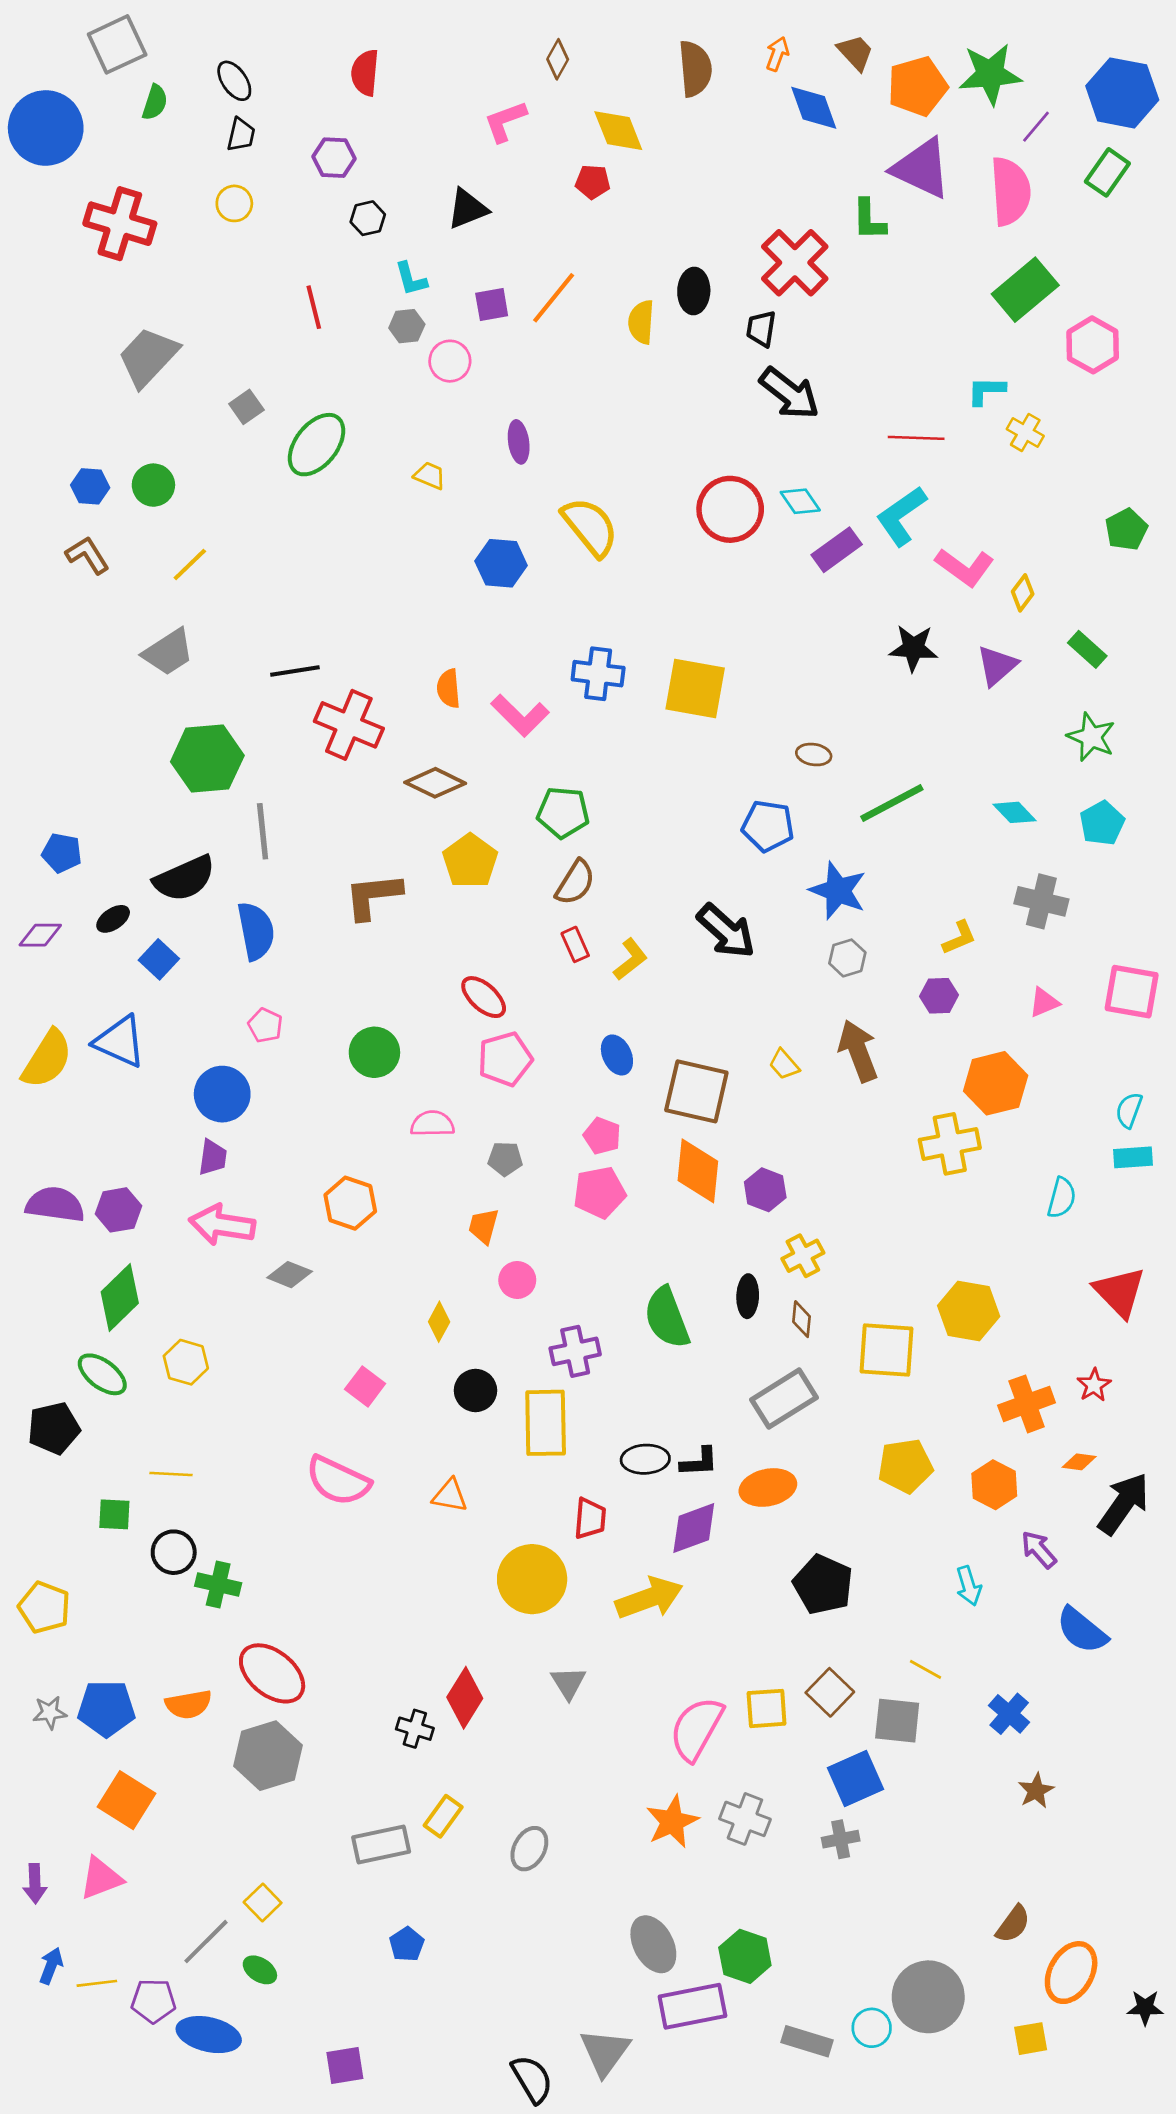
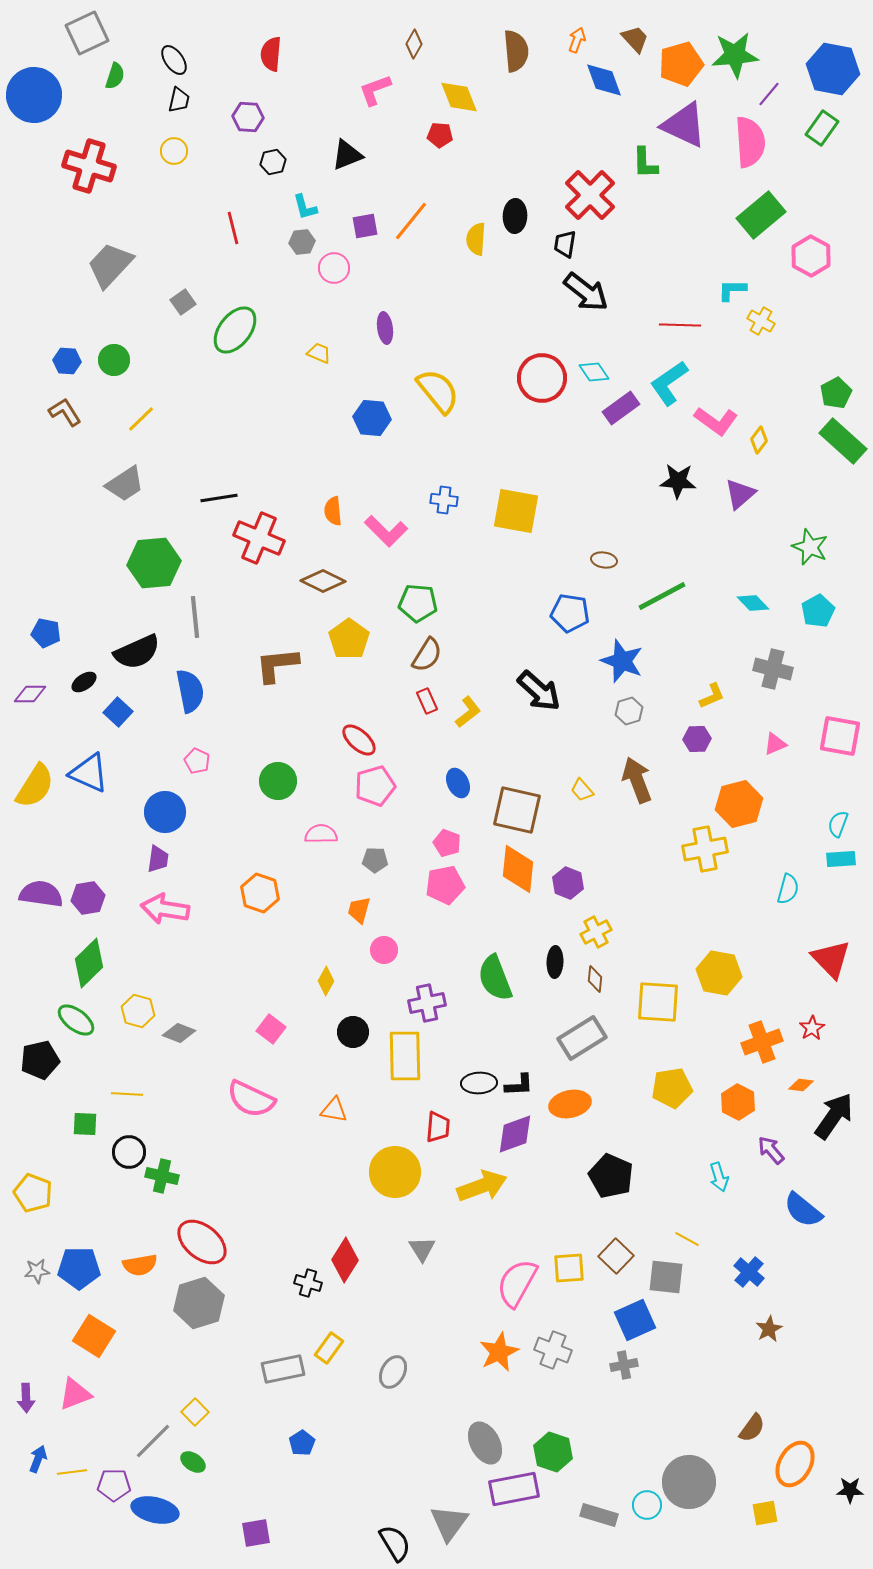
green rectangle: (1087, 649) -> (843, 441), moved, size x1.6
blue cross: (598, 674) -> (444, 500), size x0.7
gray diamond: (290, 1275) -> (179, 1033), moved

